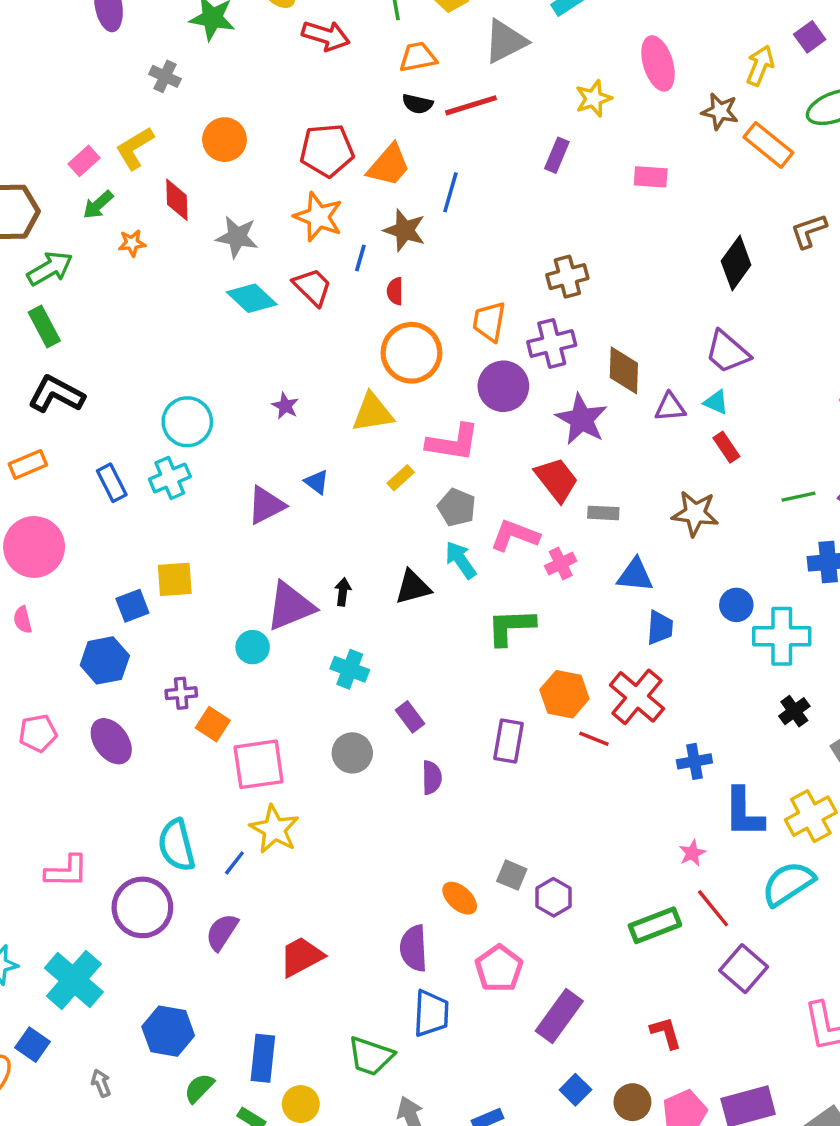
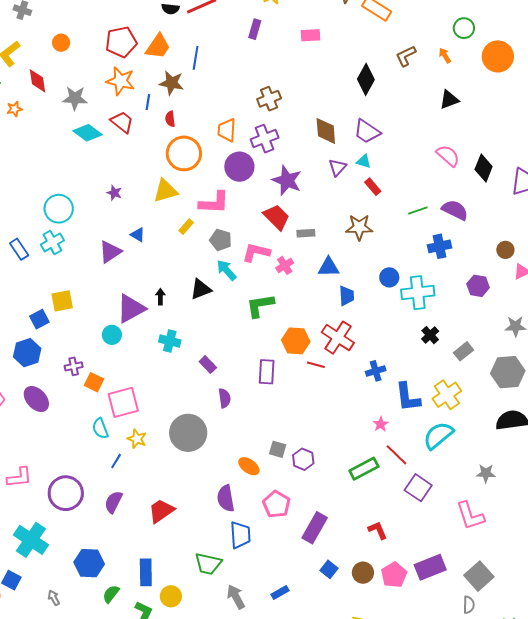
orange circle: (225, 140) -> (61, 43), size x0.7
brown diamond: (624, 370) -> (326, 131), moved
purple triangle: (670, 407) -> (337, 167), turned -36
gray circle: (352, 753) -> (188, 433), moved, size x1.6
yellow star: (274, 829) -> (137, 439), size x0.7
cyan semicircle: (176, 845) -> (100, 428), moved, size x0.7

